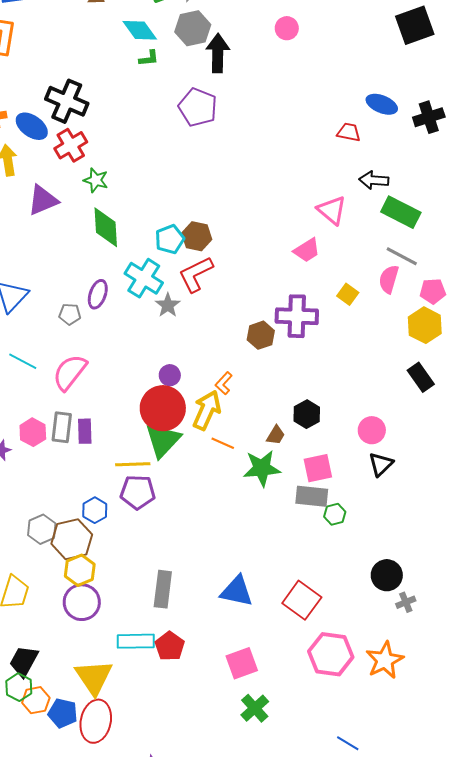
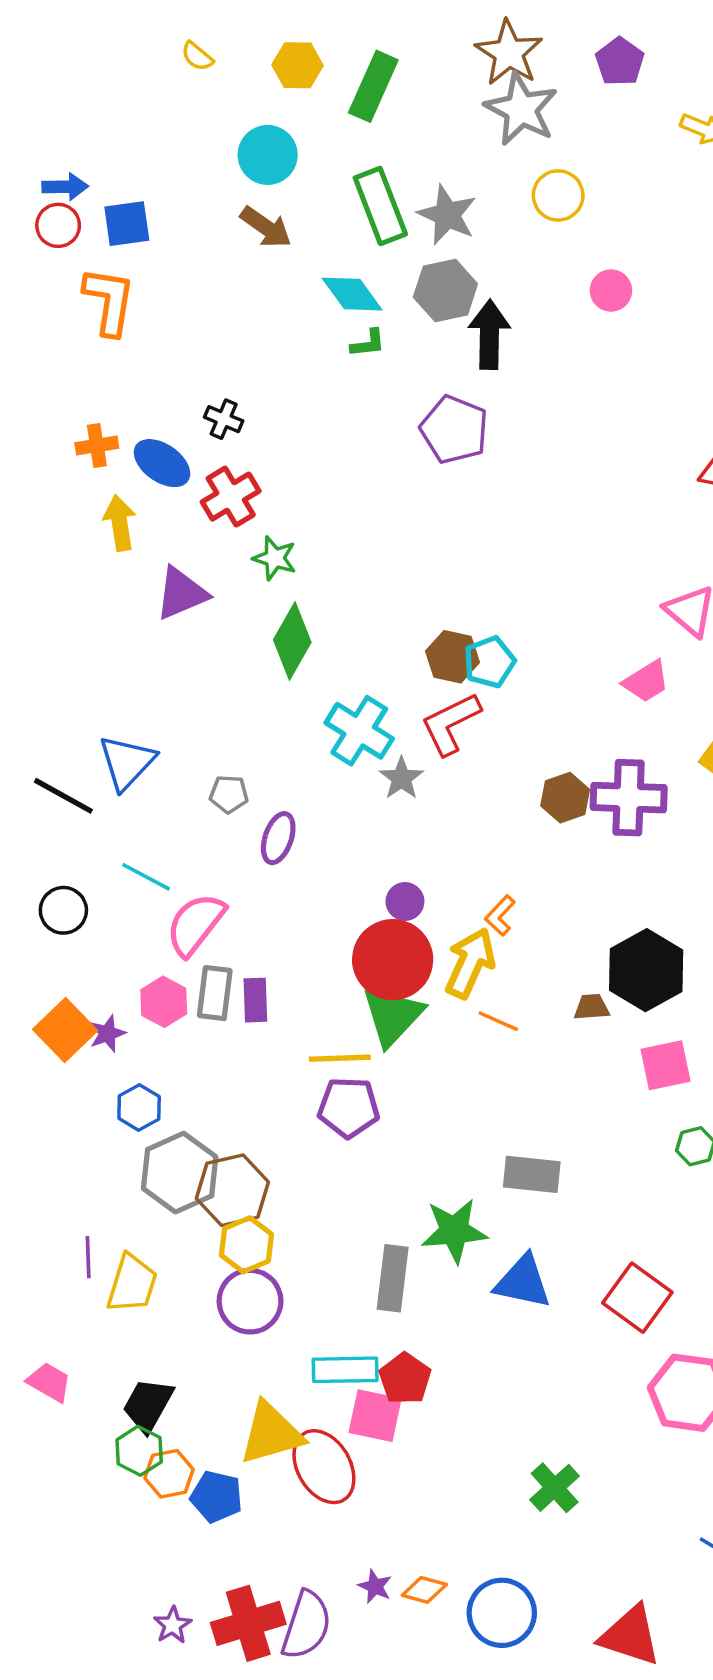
black cross: (67, 101) -> (224, 419), size x0.5
green diamond: (106, 227) -> (292, 641), turned 33
cyan pentagon: (170, 239) -> (489, 662), moved
purple ellipse: (98, 294) -> (278, 838), moved
brown hexagon: (261, 335) -> (565, 798), moved
pink semicircle: (70, 372) -> (195, 924), moved
black hexagon: (307, 414) -> (646, 970), size x1.6
brown trapezoid: (276, 435) -> (592, 1007), turned -125
green star: (262, 468) -> (454, 1231), moved
gray rectangle: (312, 496) -> (532, 1174), moved
blue hexagon: (95, 510) -> (139, 1107), moved
gray hexagon: (42, 529) -> (180, 1173), size x1.5
pink square: (242, 663) -> (375, 1416), moved, turned 32
yellow triangle: (94, 677) -> (271, 1433), turned 48
red ellipse: (96, 721) -> (324, 1467), moved, turned -42

